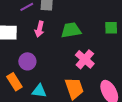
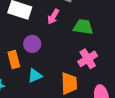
cyan triangle: (39, 91) -> (35, 76), turned -49

